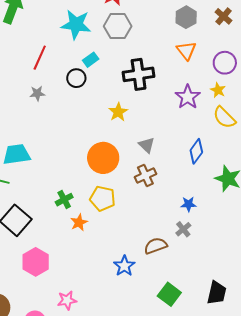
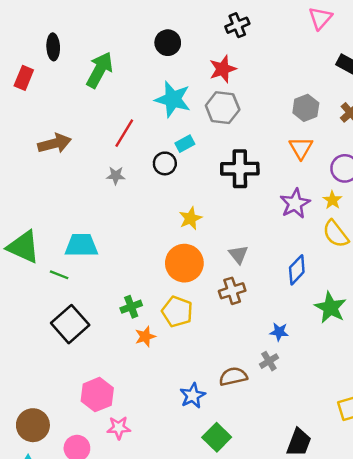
yellow star: (118, 112) -> (190, 218), moved
pink hexagon: (36, 262) -> (97, 395), moved
green square: (169, 294) -> (217, 437), moved

